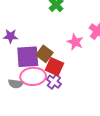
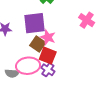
pink star: (75, 42) -> (48, 37), moved
purple square: (28, 57) -> (35, 23), moved

